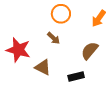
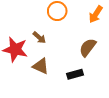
brown arrow: (54, 38) -> (39, 38), moved

